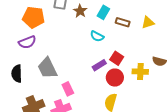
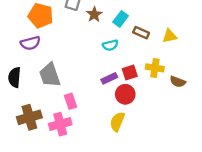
cyan semicircle: (97, 36) -> (110, 45), turned -48
red square: (117, 58) -> (130, 73), turned 32
yellow cross: (140, 72) -> (155, 68), moved

